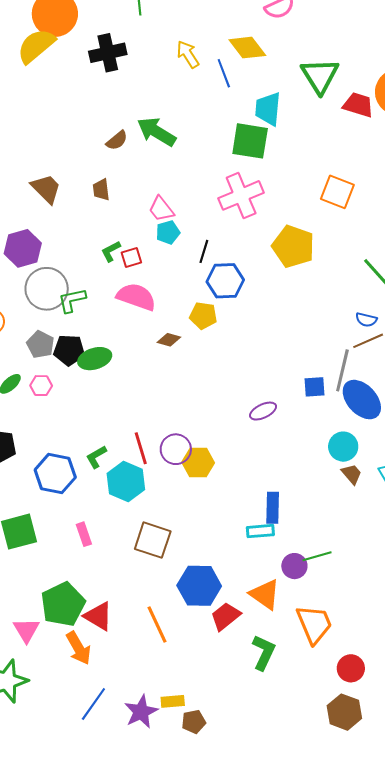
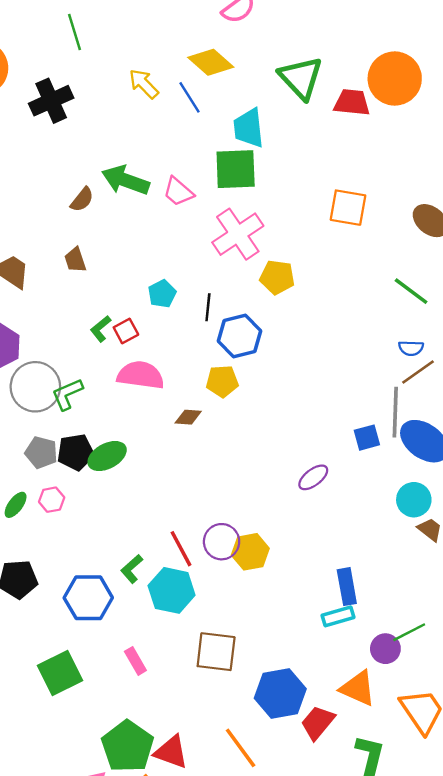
pink trapezoid: (161, 209) -> (178, 192), moved
yellow pentagon: (293, 246) -> (277, 277), moved, size x0.7

